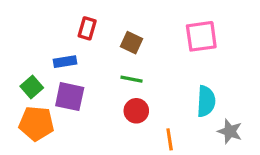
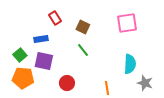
red rectangle: (87, 28) -> (55, 18), turned -48
green line: (132, 79) -> (83, 50), turned 40
red circle: (136, 111) -> (67, 83), moved

